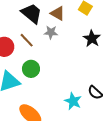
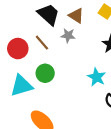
cyan star: (73, 101) -> (97, 77), moved

